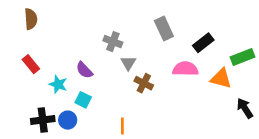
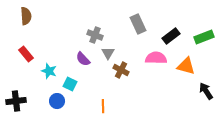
green rectangle: (242, 57) -> (204, 37), moved
purple semicircle: (84, 70) -> (83, 59), moved
black cross: (43, 120) -> (16, 101), moved

